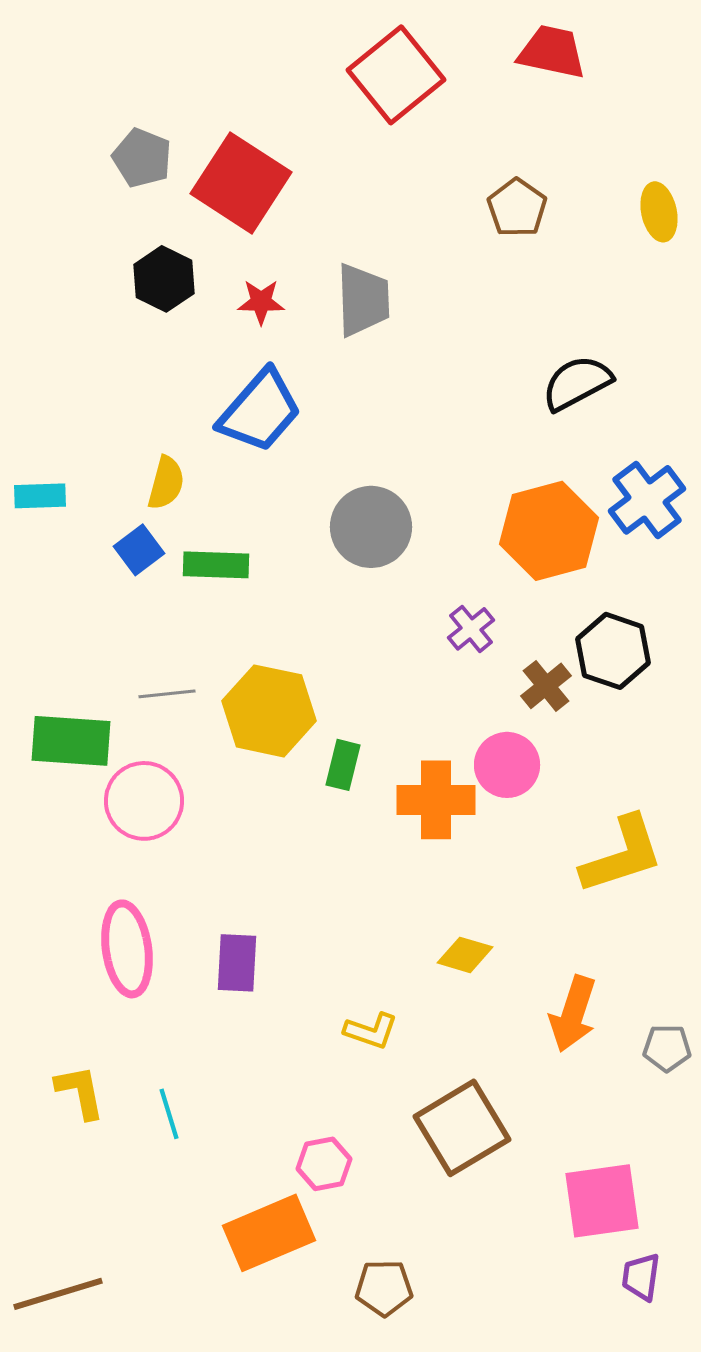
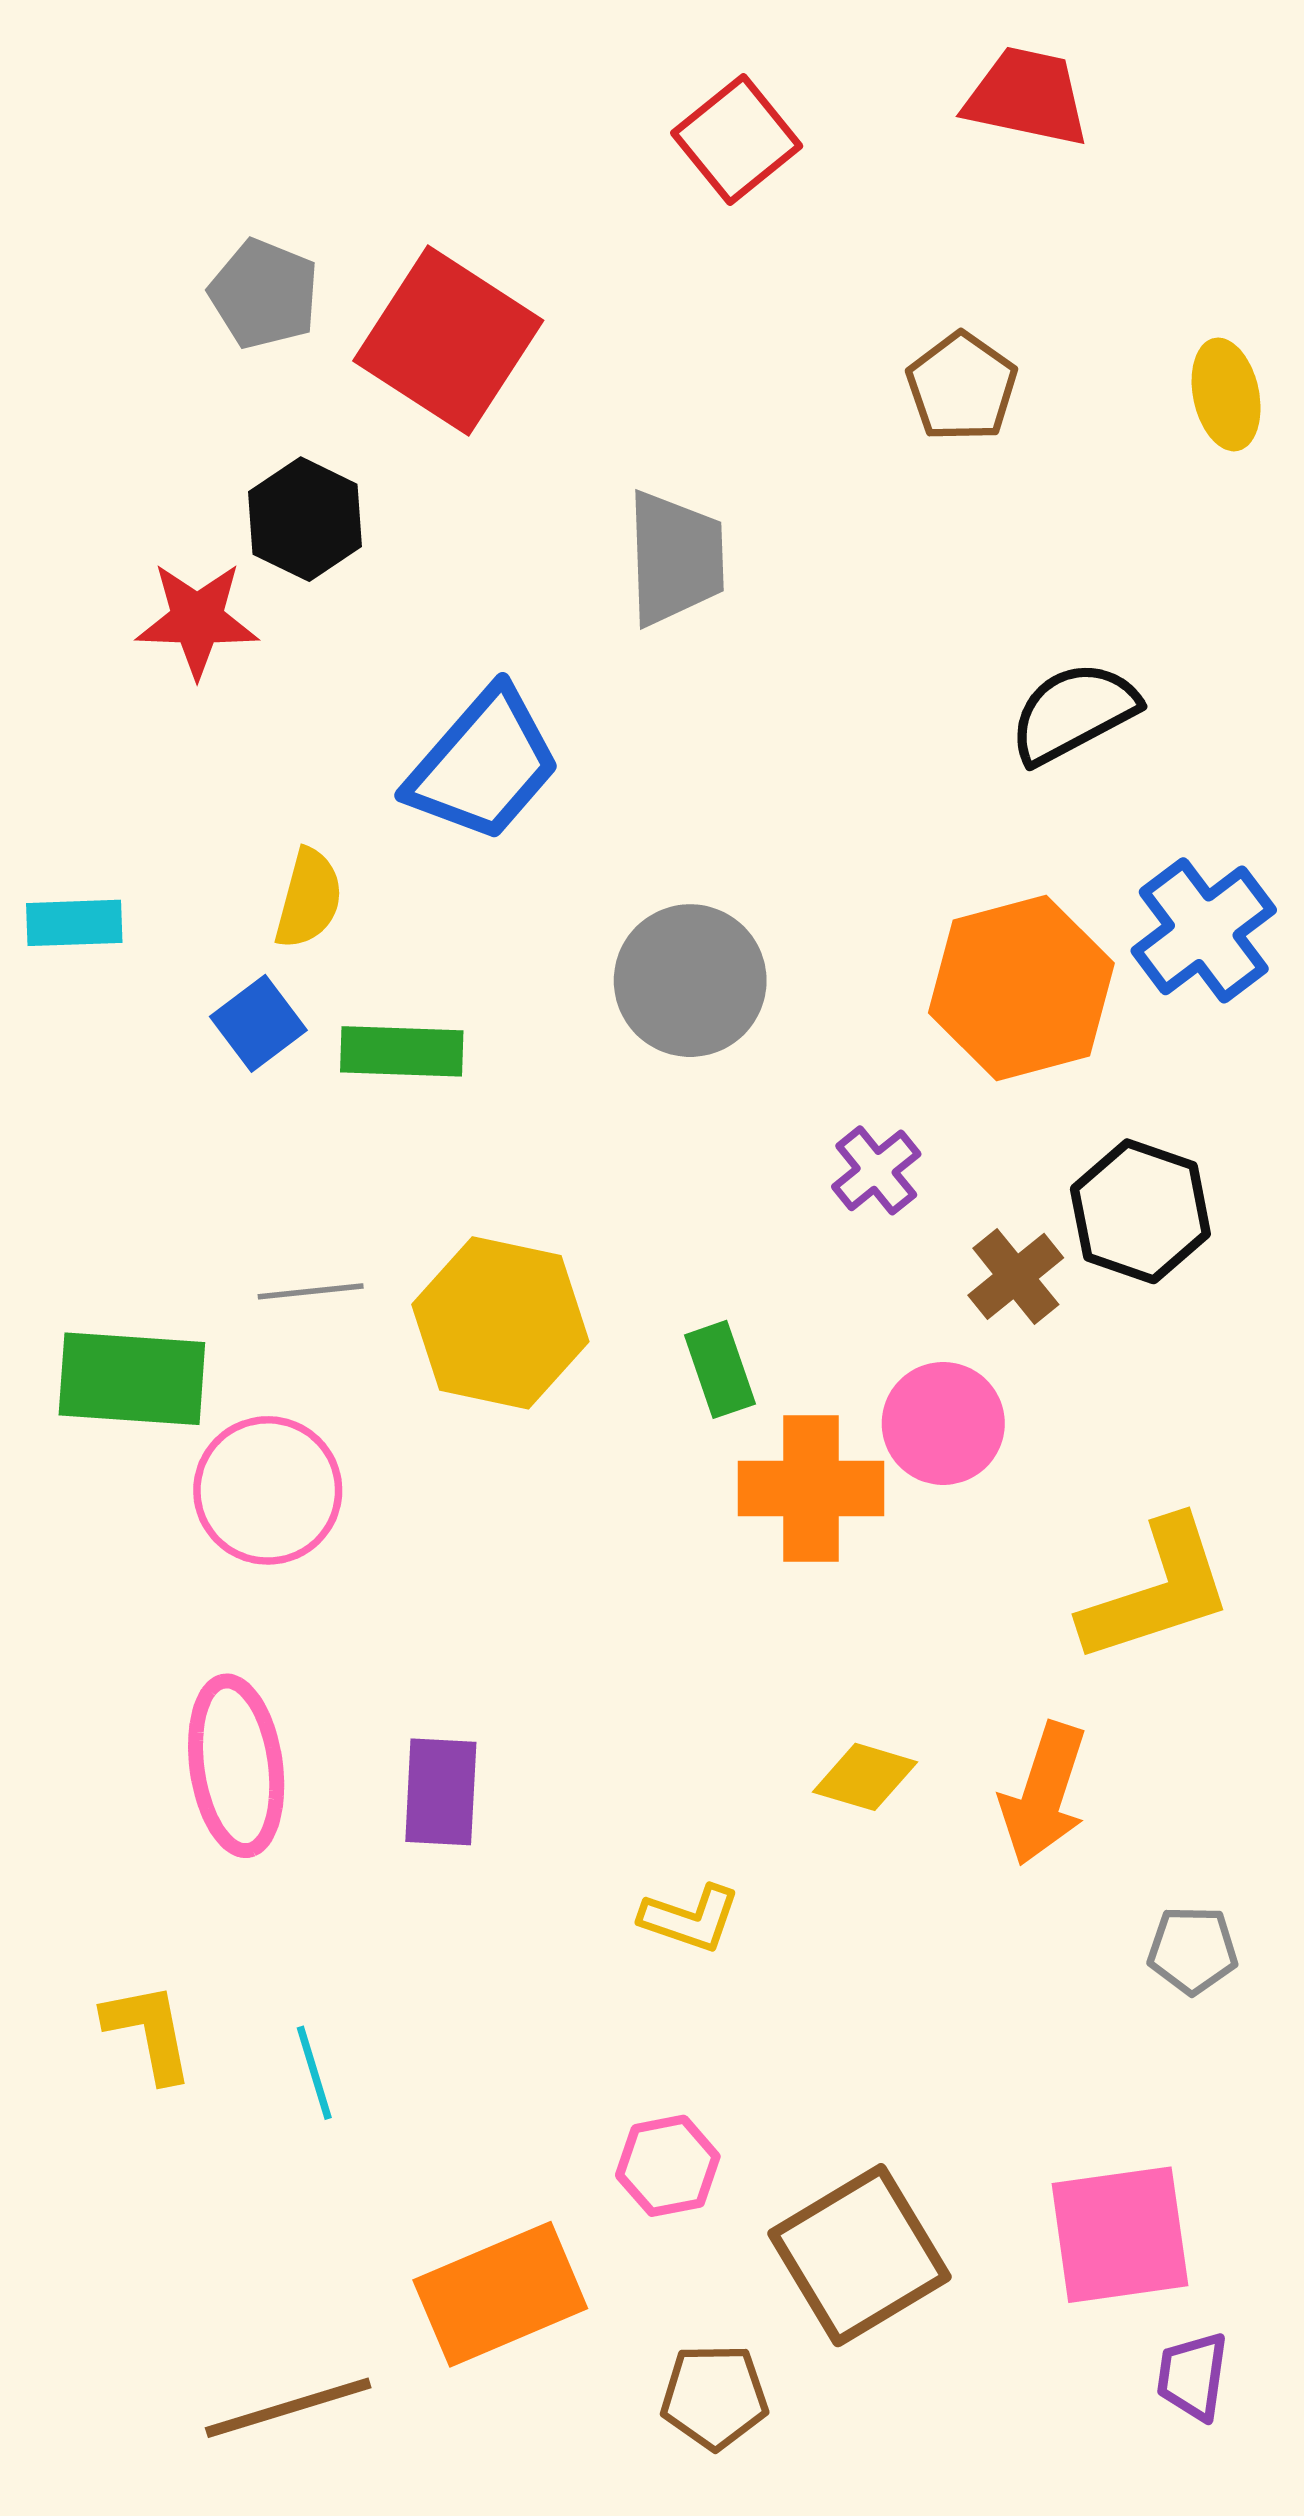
red square: (396, 75) -> (737, 140), size x0.7
red star: (261, 302) -> (197, 620), moved, size x1.4
green rectangle: (343, 765) -> (720, 1369), moved, turned -33
orange arrow: (573, 1014) -> (1044, 1794), moved
gray pentagon: (667, 1048) -> (1193, 1950), moved
brown square: (462, 1128) -> (859, 2255), moved
pink hexagon: (324, 1164) -> (668, 2166), moved
brown line: (58, 1294) -> (288, 2408), moved

